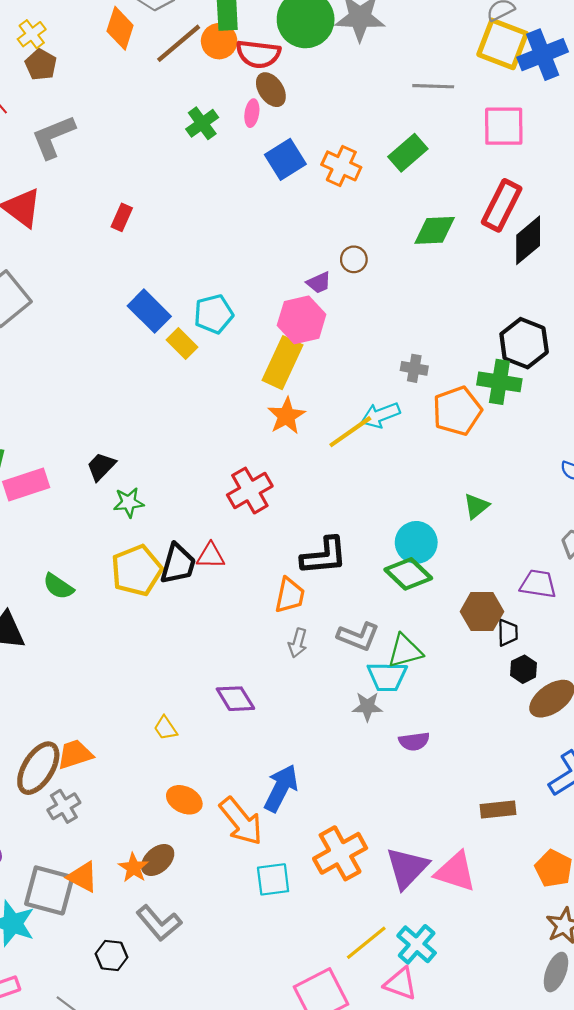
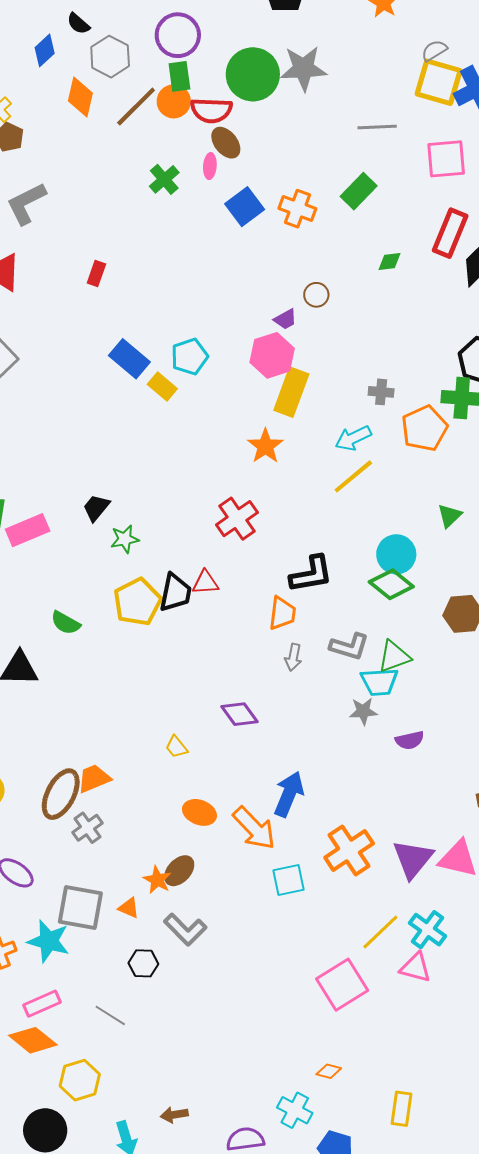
green diamond: (435, 230) -> (389, 262), size x0.6
yellow rectangle: (282, 363) -> (291, 392), moved
yellow line: (350, 432) -> (353, 476), moved
orange triangle: (83, 877) -> (129, 908), moved, size x0.7

